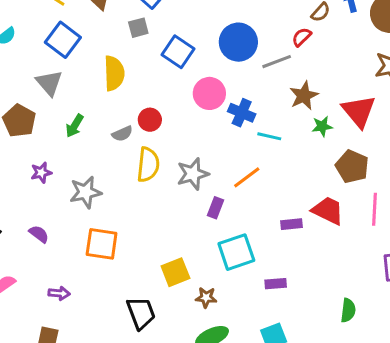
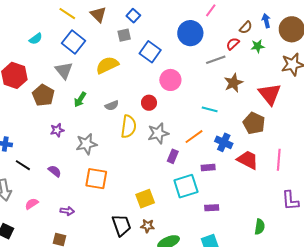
blue circle: (238, 42) -> (190, 33), moved
yellow semicircle: (114, 73) -> (107, 65), turned -115
blue cross: (242, 113) -> (224, 142), moved
red circle: (150, 120) -> (149, 103), moved
green star: (322, 126) -> (258, 46), moved
brown pentagon: (352, 166) -> (254, 123), moved
purple rectangle: (291, 224) -> (208, 167), moved
brown star: (206, 297) -> (147, 226), moved

